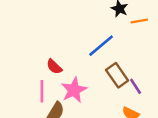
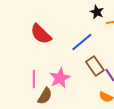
red semicircle: (54, 67) -> (41, 34), moved, size x1.6

